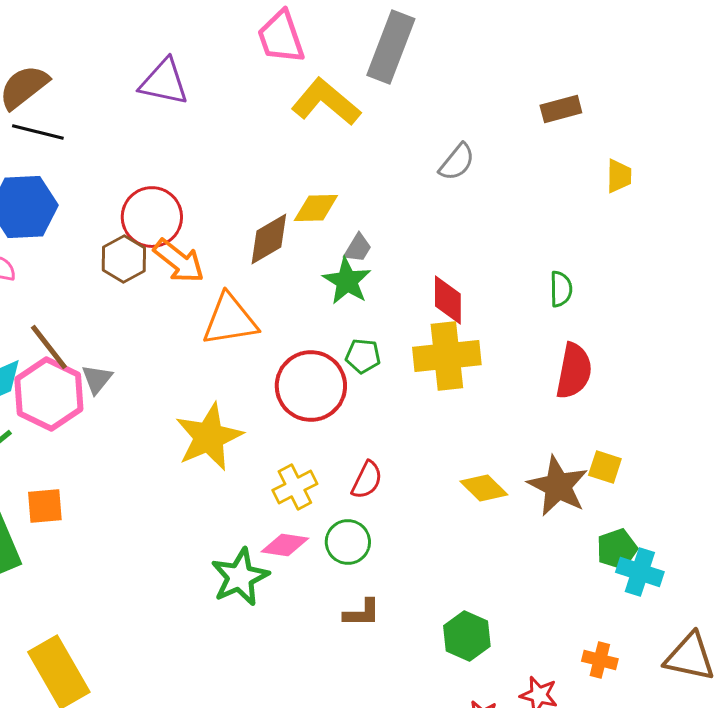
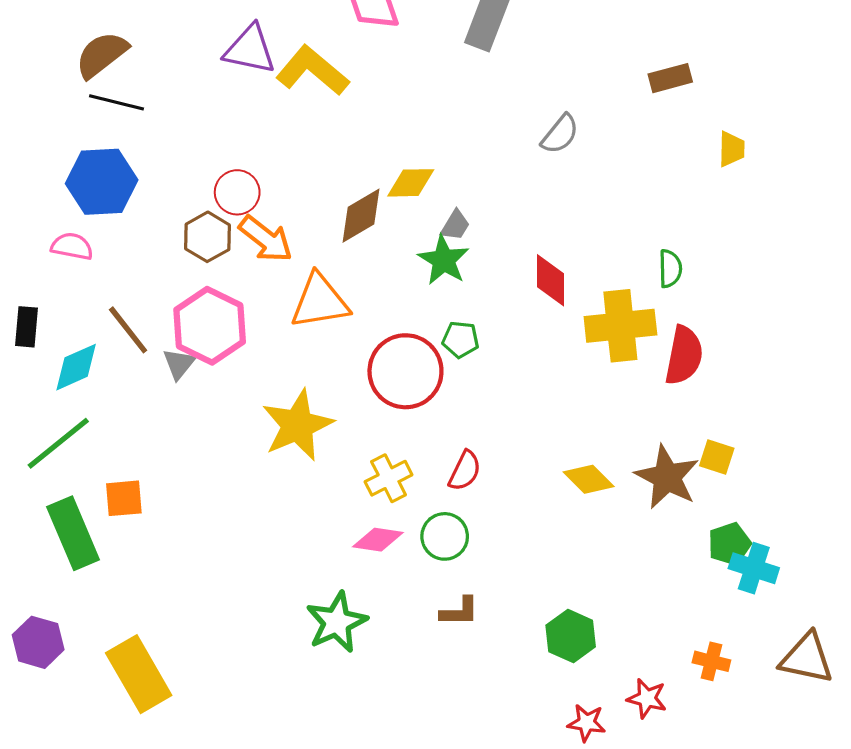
yellow L-shape: (326, 102) -> (312, 71), moved
red circle: (152, 217) -> (237, 192), size x0.7
yellow cross: (447, 356) -> (620, 326), moved
pink hexagon: (49, 394) -> (210, 326), moved
green star: (240, 577) -> (337, 622), moved

